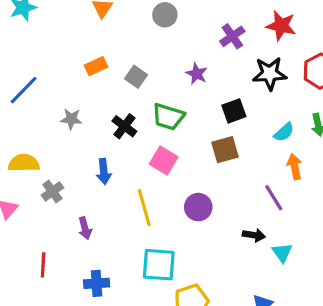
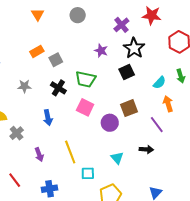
black star: (270, 74) -> (134, 48), moved, turned -30
gray square: (136, 77) -> (56, 60), moved, turned 32
brown square: (225, 150) -> (129, 108), moved
purple circle: (198, 207) -> (110, 123), moved
yellow line: (144, 208) -> (70, 152), moved
cyan triangle: (282, 252) -> (117, 158), moved
red line: (43, 265) -> (15, 180), turned -35
cyan square: (159, 265) -> (88, 173), size x0.6

